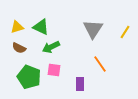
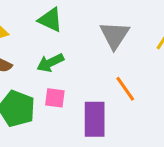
green triangle: (41, 27) -> (50, 20), moved
purple rectangle: (80, 84) -> (95, 119), size x1.6

